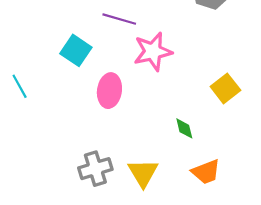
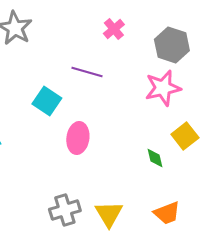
pink star: (153, 52) -> (163, 88), moved
green diamond: (184, 128) -> (155, 158), moved

